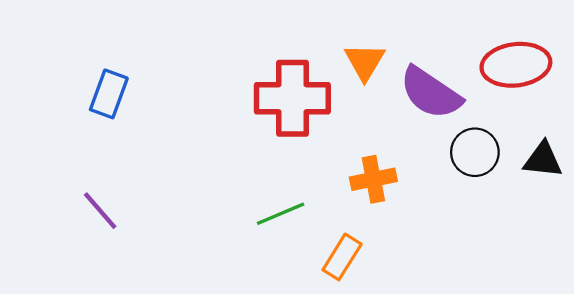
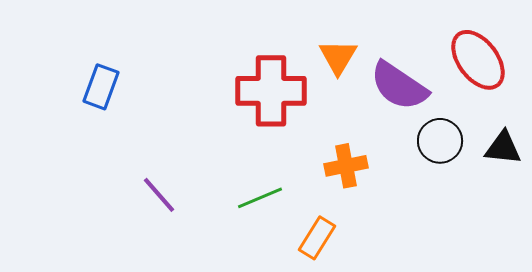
red ellipse: (516, 65) -> (478, 60), turned 60
purple line: (100, 211) -> (159, 195), moved

